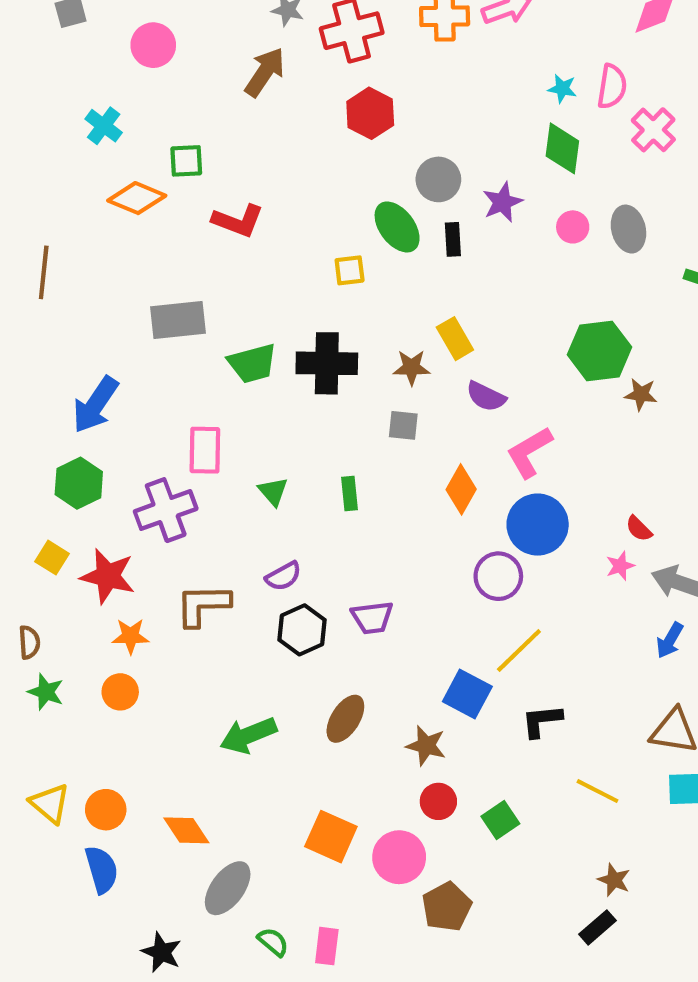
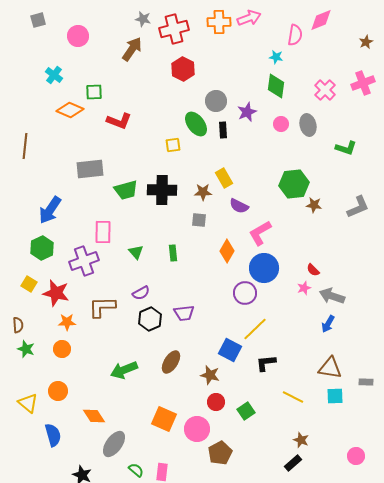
pink semicircle: (612, 86) -> (295, 35), moved
pink cross: (653, 130) -> (325, 90), moved
orange circle: (106, 810) -> (58, 391), moved

